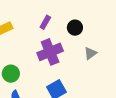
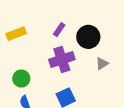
black circle: (75, 28) -> (88, 37), size x1.5

